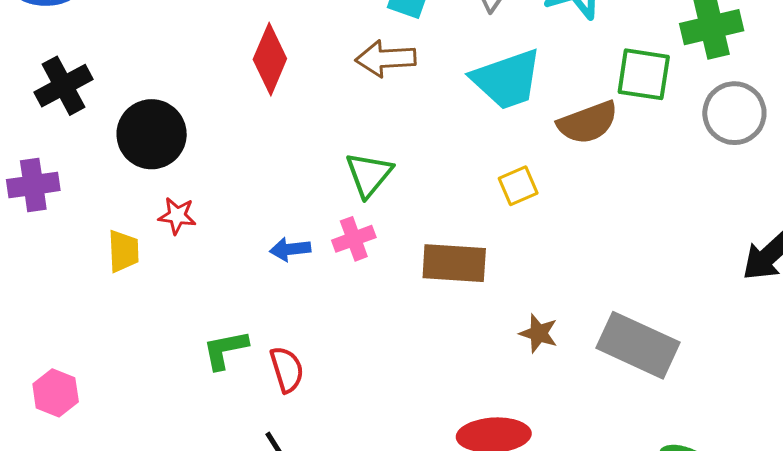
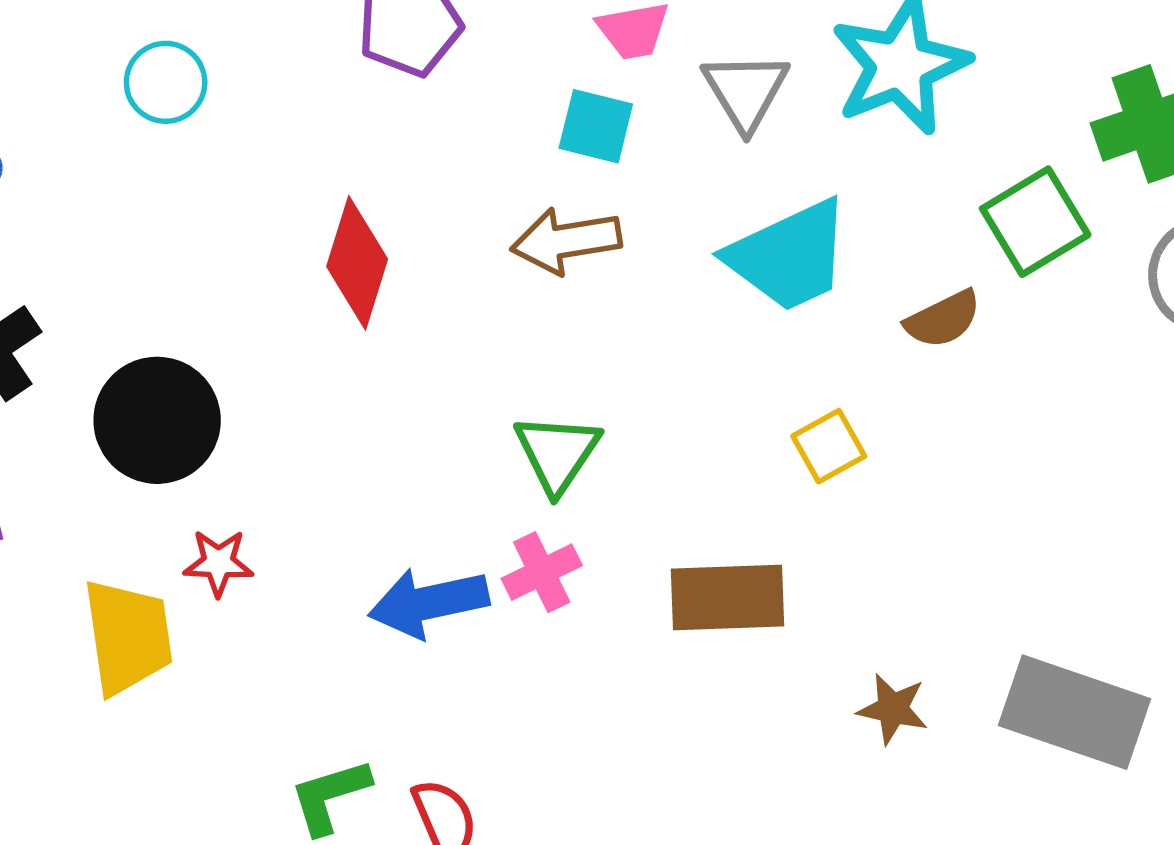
green square: (644, 74) -> (1035, 222), turned -34
brown semicircle: (588, 123) -> (943, 319), size x0.7
blue arrow: (290, 249) -> (429, 603), size x1.6
yellow trapezoid: (123, 251) -> (128, 637), size x1.5

